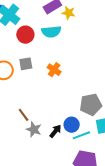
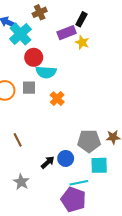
cyan semicircle: (51, 32) -> (46, 72), moved
gray star: (34, 129) -> (21, 182), moved
cyan line: (81, 135) -> (79, 183), moved

